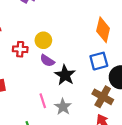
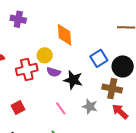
orange diamond: (103, 30) -> (65, 35), moved
red cross: (20, 49) -> (27, 70), size x1.5
gray star: (63, 107) -> (90, 107), moved

